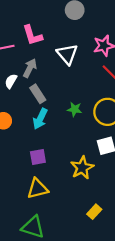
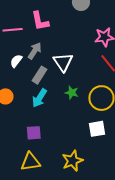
white triangle: (67, 54) -> (63, 62), moved
gray rectangle: (38, 94) -> (40, 75), turned 60
yellow star: (82, 168) -> (73, 161), moved

